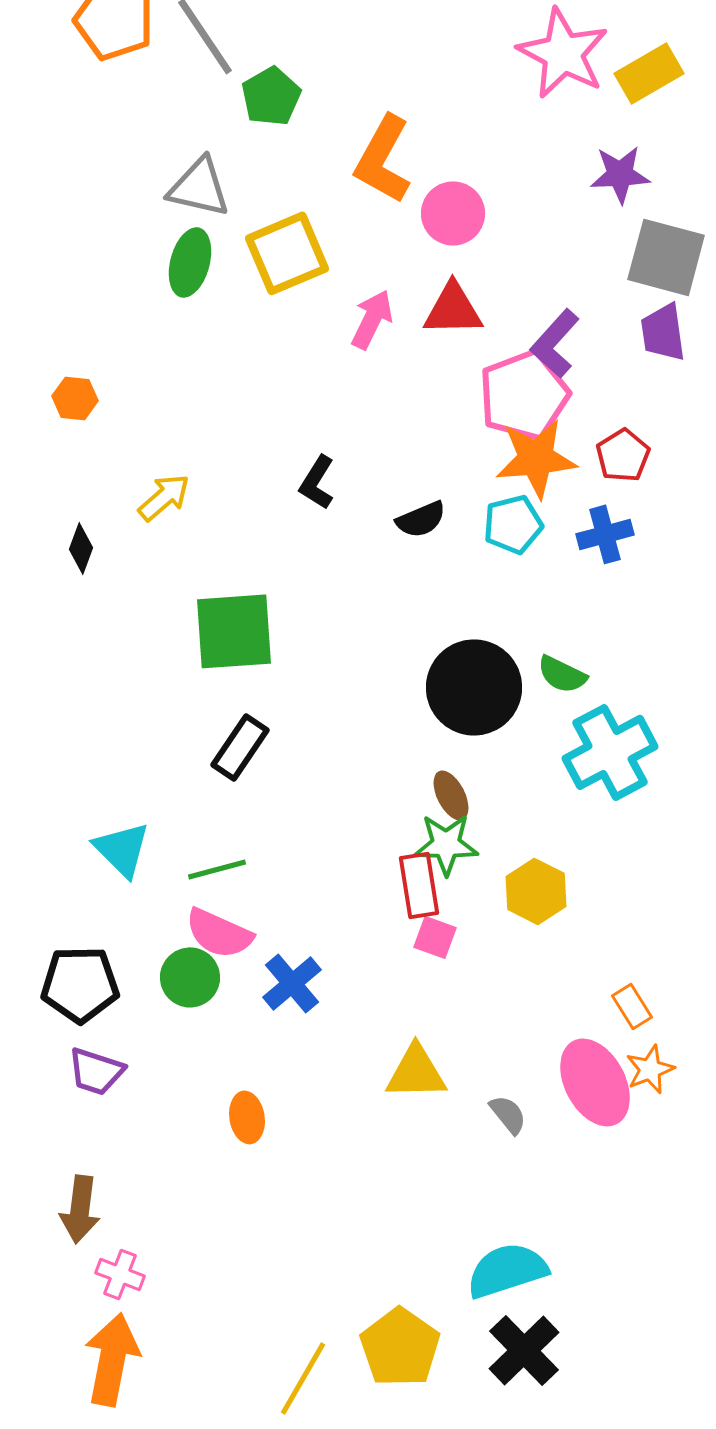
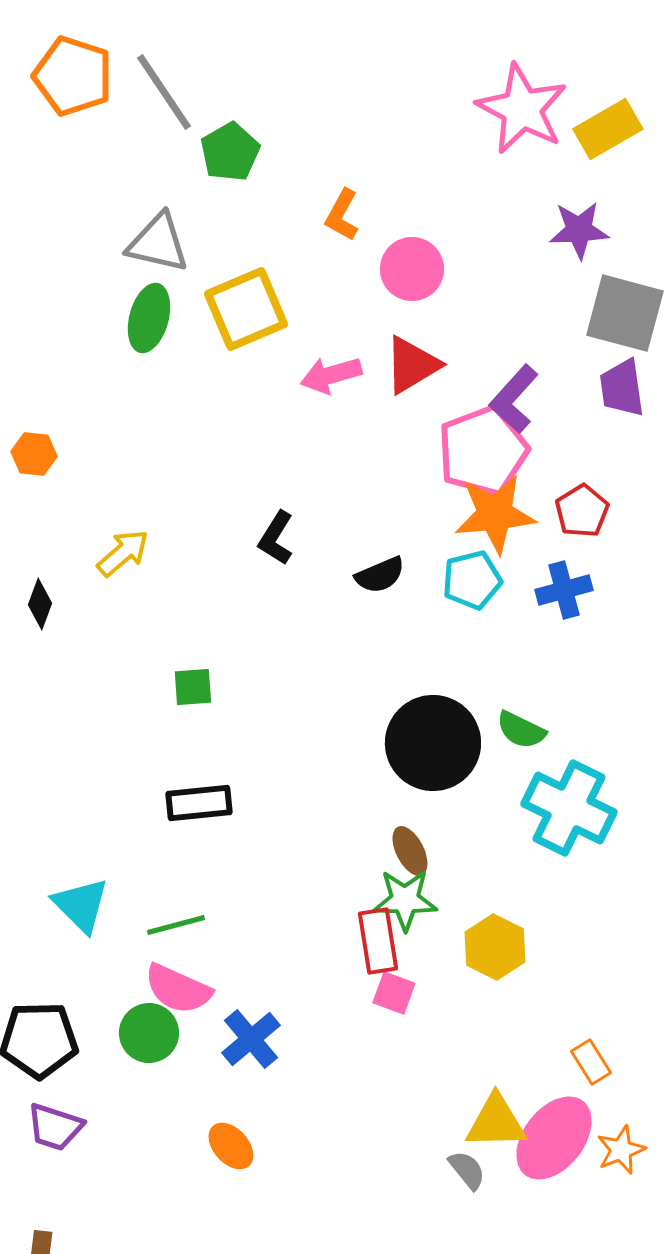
orange L-shape: (383, 159) -> (342, 215), size x0.6
red triangle: (453, 309) -> (412, 365), turned -30
pink arrow: (372, 319) -> (331, 375), turned -132
green square: (234, 631) -> (193, 687), size x0.5
black rectangle: (240, 747) -> (199, 803), turned 50
cyan cross: (610, 752) -> (569, 808), turned -36
orange star: (650, 1069) -> (621, 1150), moved
yellow triangle: (416, 1072) -> (496, 1122), moved
pink ellipse: (595, 1082) -> (554, 1138), turned 66
orange ellipse: (247, 1117) -> (231, 1146), moved, turned -33

